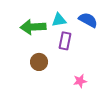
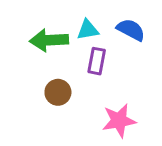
pink star: (80, 81) -> (119, 121), size x1.6

